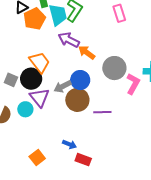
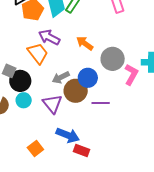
purple arrow: (69, 40) -> (49, 37), moved
black circle: (31, 79) -> (20, 81), moved
blue circle: (80, 80) -> (88, 78), moved
purple triangle: (39, 97) -> (52, 104), moved
blue arrow: (69, 144) -> (68, 135), size x1.6

